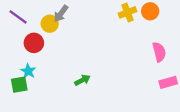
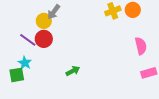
purple line: (18, 17) -> (28, 40), moved
red circle: (34, 43) -> (44, 39), moved

